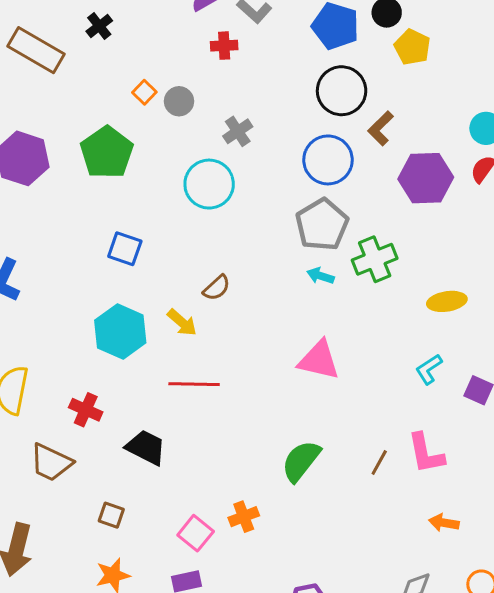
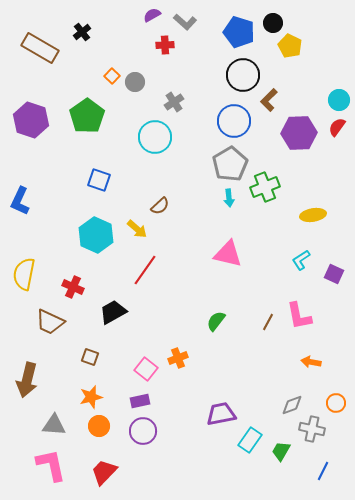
cyan arrow: (320, 276) -> (229, 198), turned -114
red line: (194, 384) -> (145, 270), turned -56
black trapezoid: (146, 447) -> (113, 312), turned -56
green semicircle: (301, 461) -> (216, 321), size x0.7

